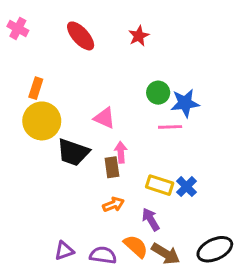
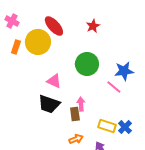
orange rectangle: (36, 88) -> (16, 47), moved
green circle: (158, 93) -> (87, 64), moved, size x1.5
pink triangle: (104, 118) -> (54, 81), moved
yellow circle: (42, 121) -> (38, 42), moved
pink line: (170, 127) -> (114, 87), turned 42

